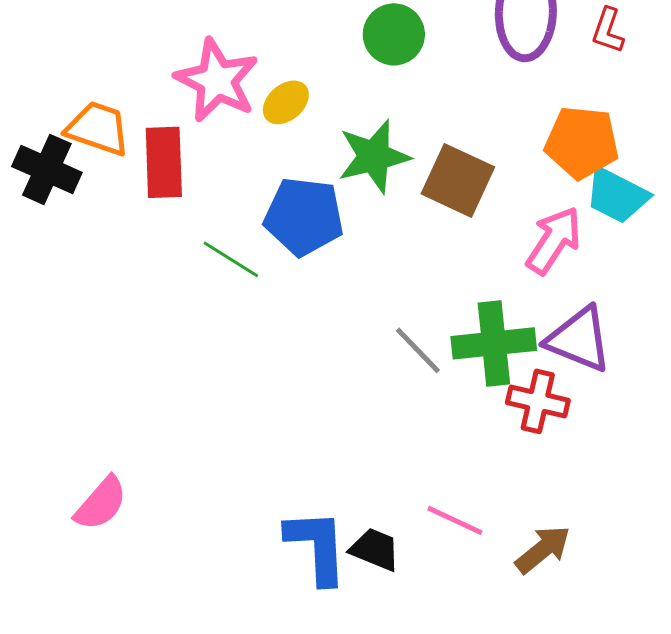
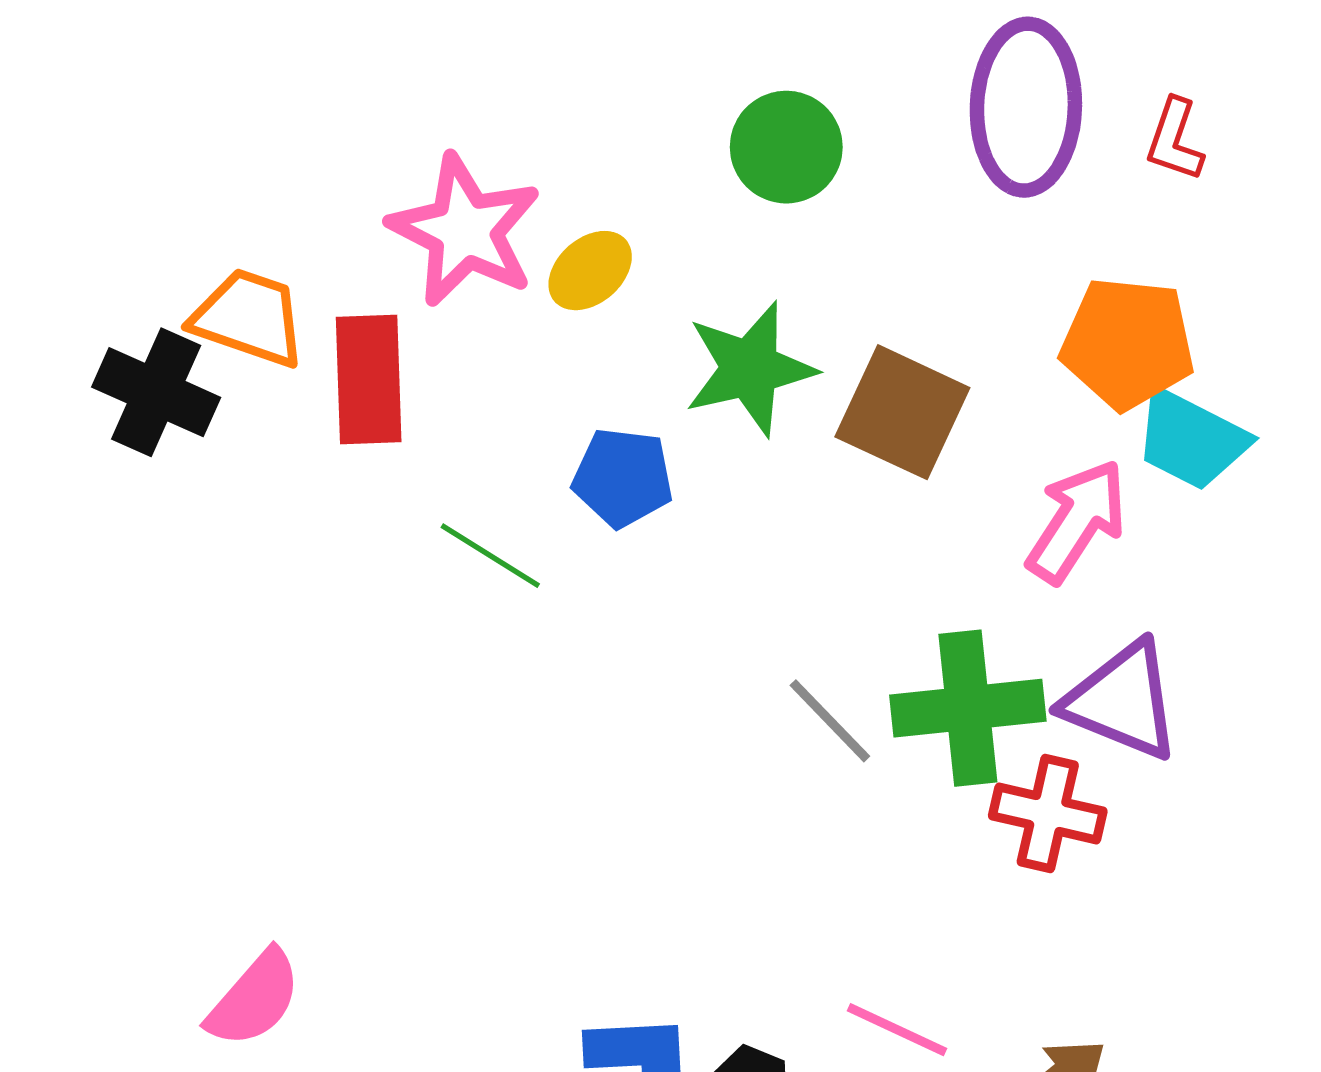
blue pentagon: (304, 216) -> (623, 478), size x0.7

